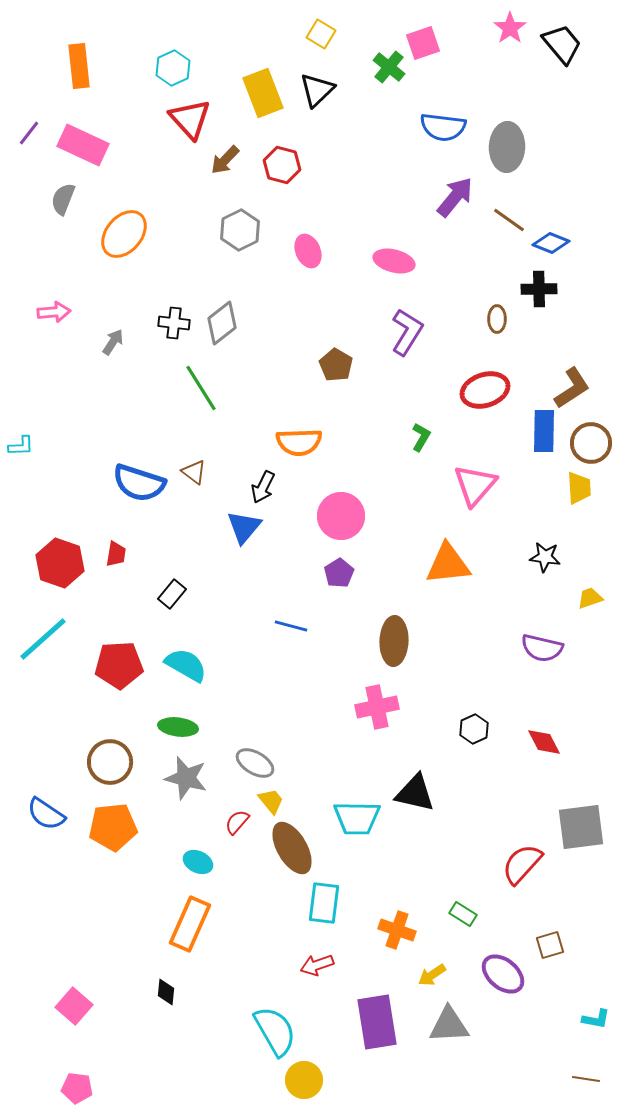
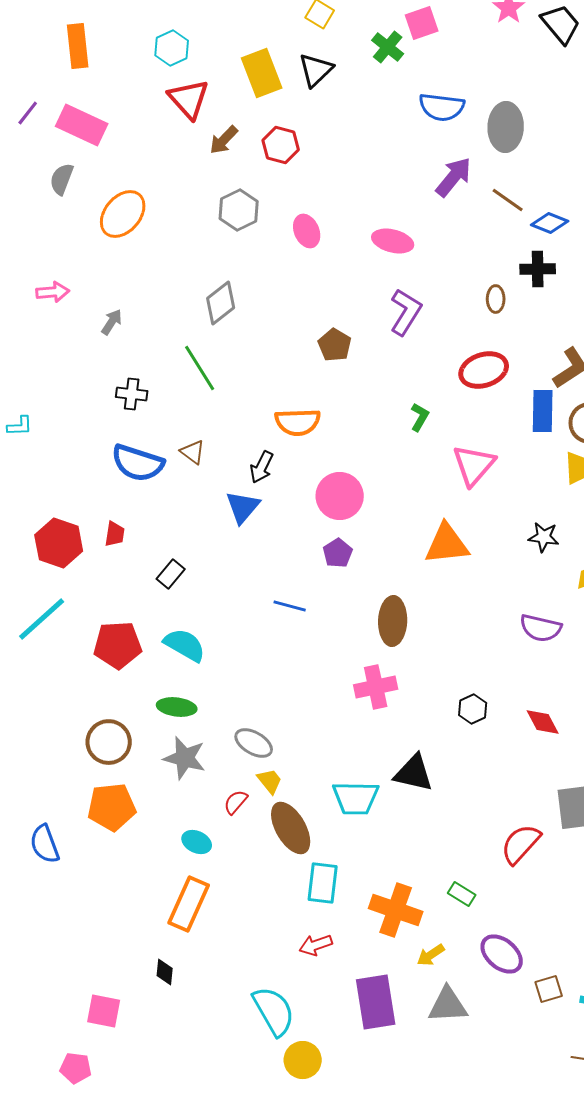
black cross: (174, 323) -> (132, 394), moved
blue semicircle: (46, 814) -> (45, 844), moved, turned 36
orange cross: (397, 930) -> (396, 910), size x1.4
brown square: (550, 945) -> (549, 989), moved
pink square: (74, 1006) -> (104, 1011), moved, turned -30

